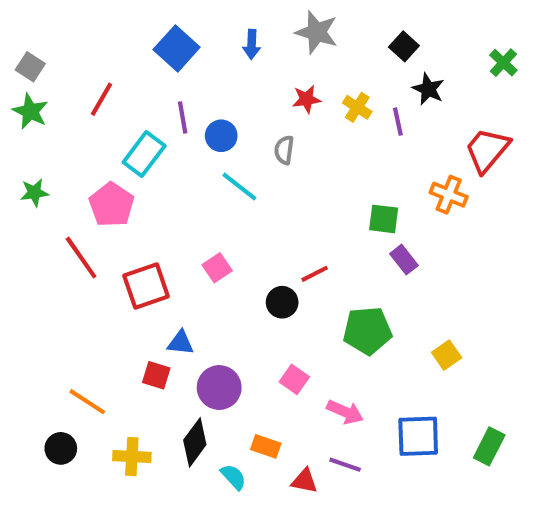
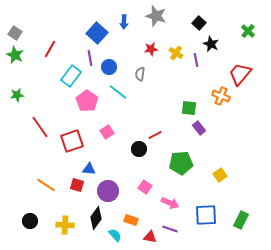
blue square: (177, 48) -> (97, 33), moved
pink pentagon: (112, 205) -> (87, 101), moved
orange line: (87, 402) -> (46, 185), moved

